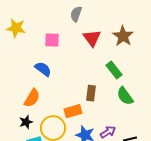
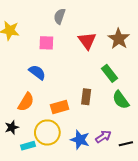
gray semicircle: (76, 14) -> (60, 16), moved
orange rectangle: (73, 111) -> (60, 107), moved
black star: (26, 122) -> (12, 127), moved

